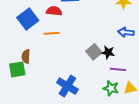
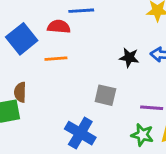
gray square: (94, 52) -> (105, 95), moved, turned -35
black star: (108, 52) -> (129, 58), moved

